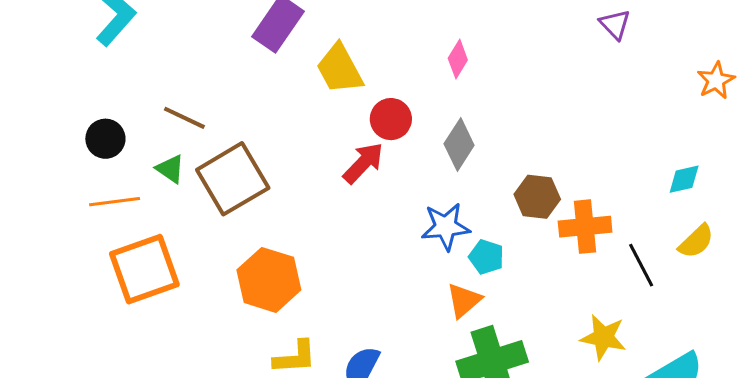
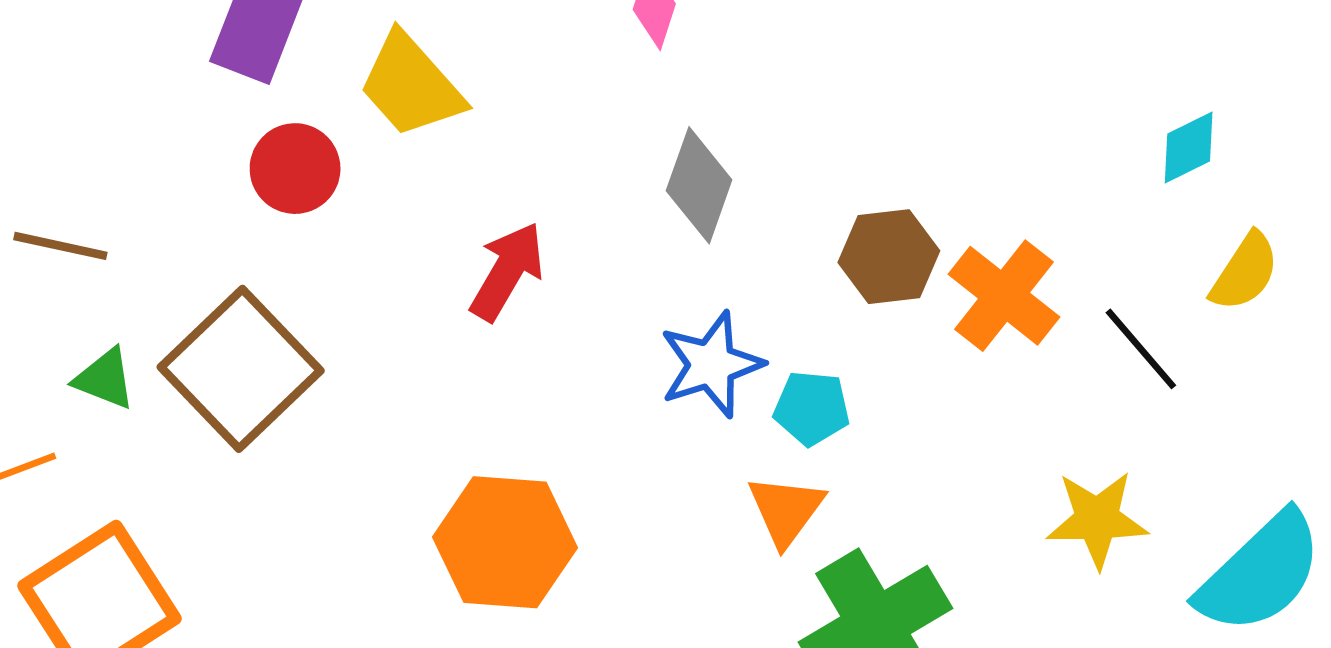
brown line: (184, 118) -> (60, 246), moved
red circle: (391, 119) -> (295, 169), moved
orange cross: (585, 227) -> (1004, 296), turned -33
orange hexagon: (269, 280) -> (505, 542), moved

